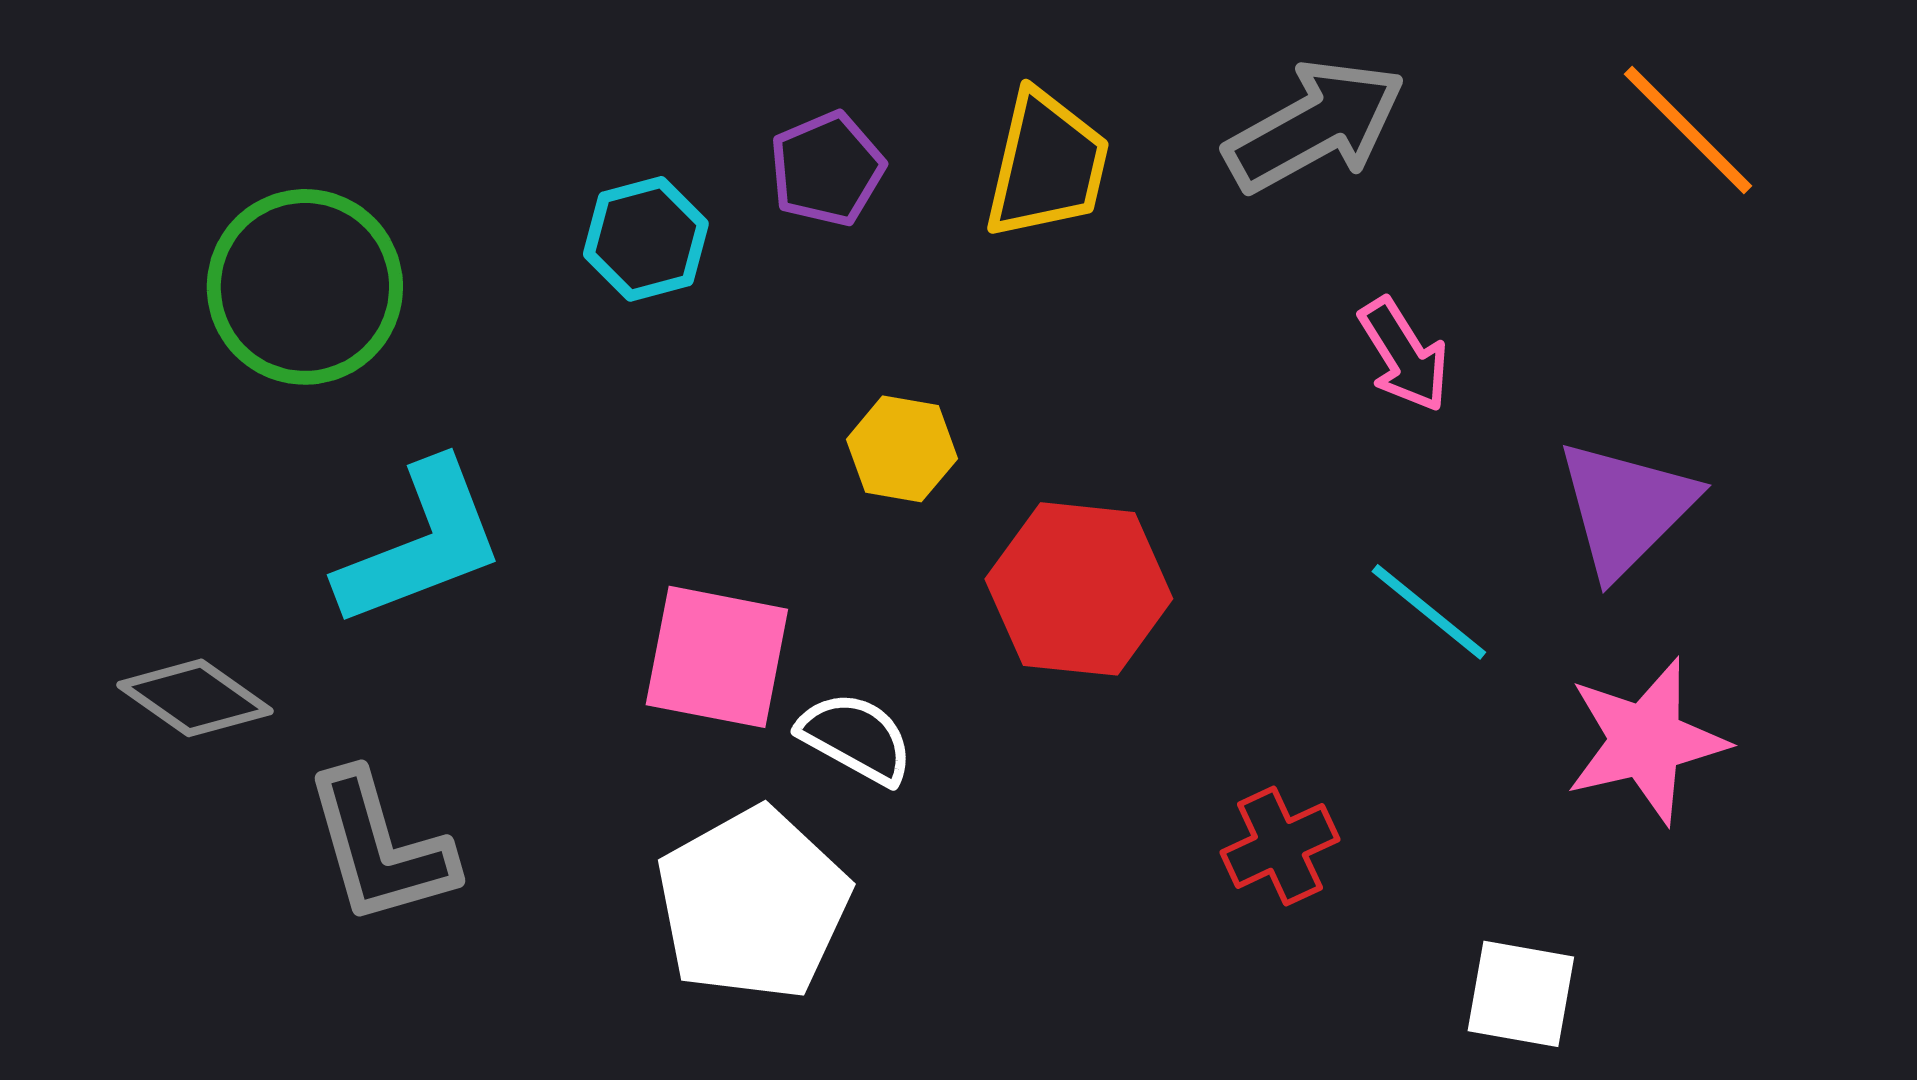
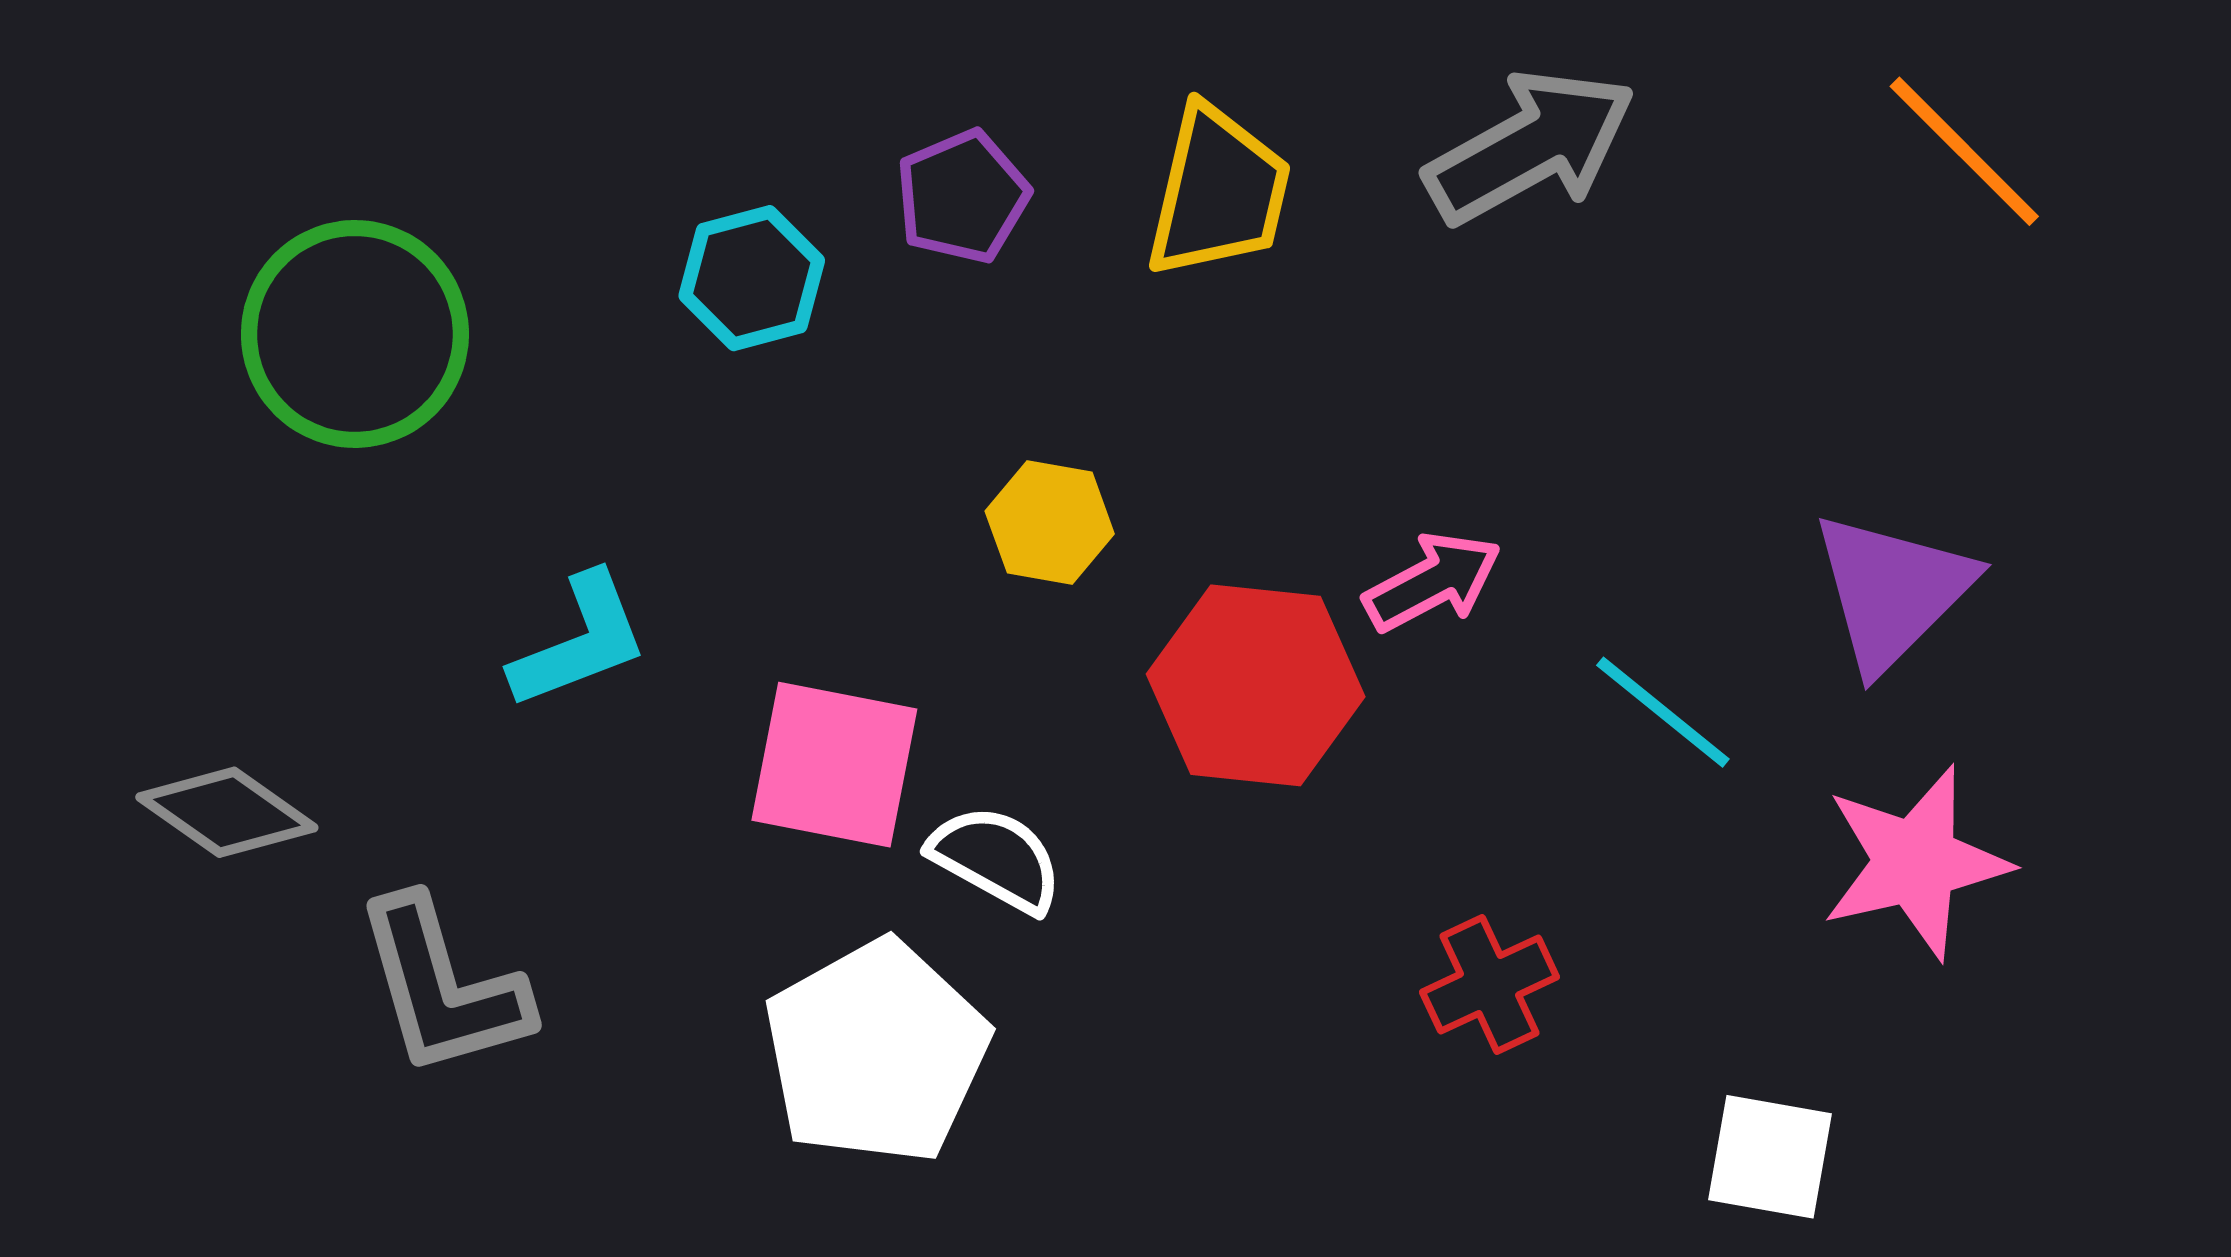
pink arrow: (1404, 355) -> (1433, 582), moved, turned -86
cyan L-shape: (421, 544) -> (580, 641), moved, size x0.7

